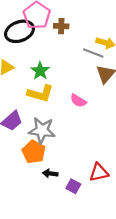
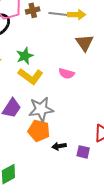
gray line: (93, 53) -> (58, 14), moved
green star: (40, 71) -> (25, 56), turned 30
yellow L-shape: (40, 93) -> (31, 76), turned 35

